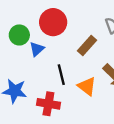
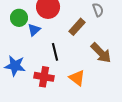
orange triangle: (87, 86) -> (77, 78), moved

